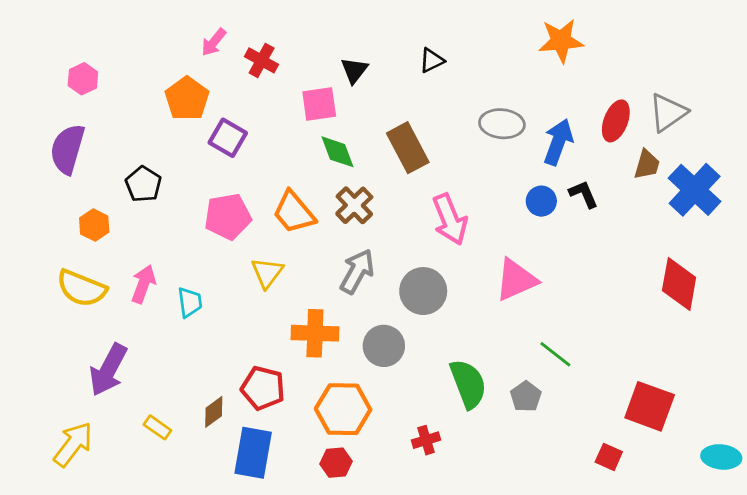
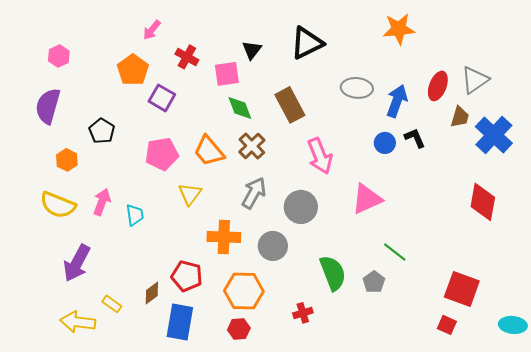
red cross: (262, 60) -> (187, 57), moved
black triangle: (432, 60) -> (307, 43), size x1.8
yellow arrow: (73, 444) -> (78, 322), moved, turned -120
red square: (609, 457) -> (447, 325), moved

